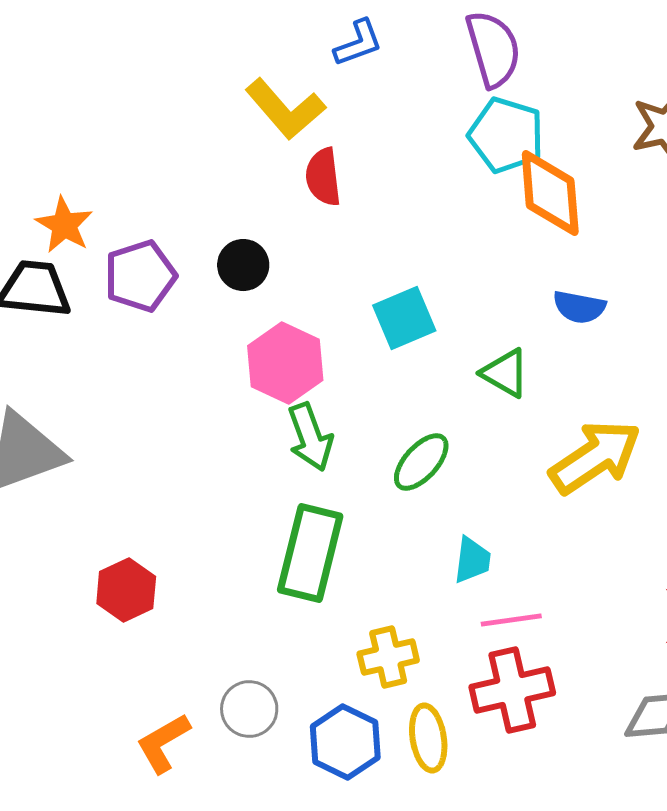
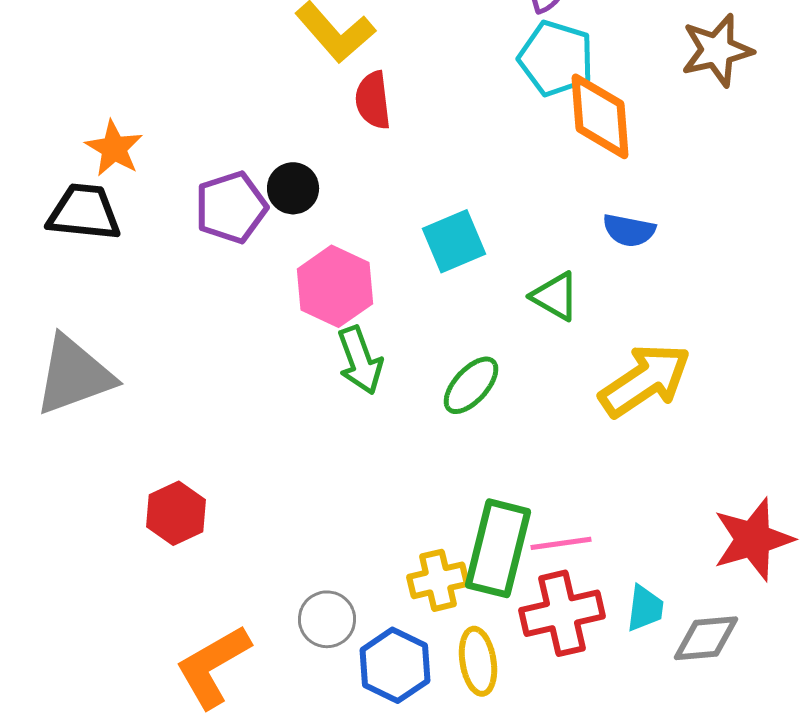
purple pentagon: (140, 276) -> (231, 207), moved
green rectangle: (310, 553) -> (498, 548), moved
cyan trapezoid: (472, 560) -> (645, 608), moved
gray circle: (249, 709) -> (327, 619), moved
orange L-shape: (163, 743) -> (213, 666), size x1.4

